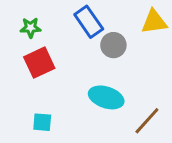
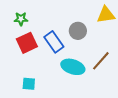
blue rectangle: (89, 22) -> (54, 42), moved
brown line: (147, 121) -> (101, 61), moved

